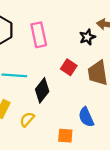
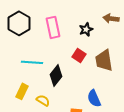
black star: (87, 37) -> (86, 29), moved
yellow semicircle: (27, 119) -> (43, 100), turned 80

